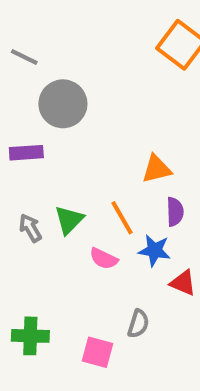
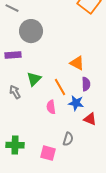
orange triangle: (157, 169) -> (77, 63), turned 42
green triangle: (69, 220) -> (34, 79), moved
pink semicircle: (104, 259) -> (51, 107), turned 56

